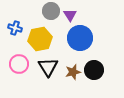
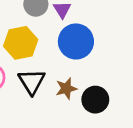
black circle: (94, 70) -> (95, 100), moved

